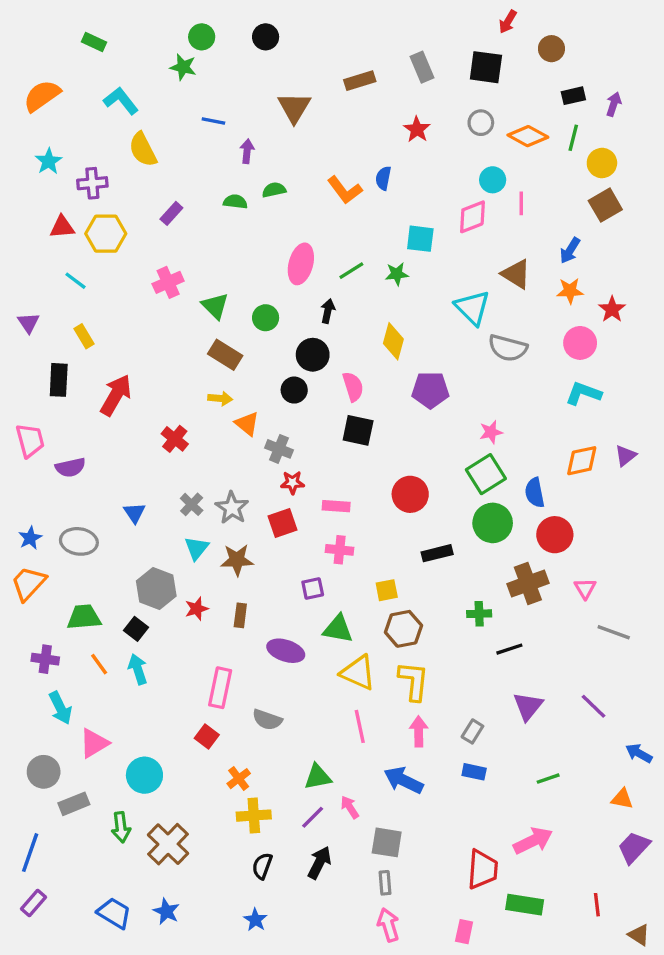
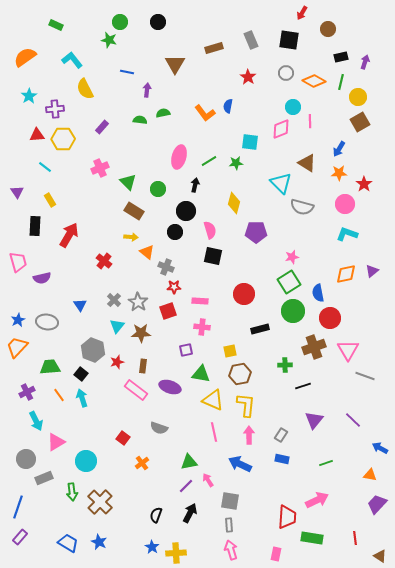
pink triangle: (585, 588) -> (348, 350), size x1.6
purple cross: (45, 659) -> (27, 392), turned -35
pink rectangle: (220, 688) -> (136, 390), moved, turned -65
yellow cross: (254, 816) -> (176, 553), moved

